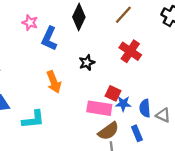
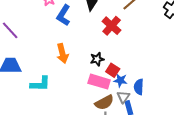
red cross: (130, 51) -> (112, 26), moved
black star: (87, 63) -> (97, 59), moved
gray triangle: (163, 115) -> (123, 97), moved, turned 32

